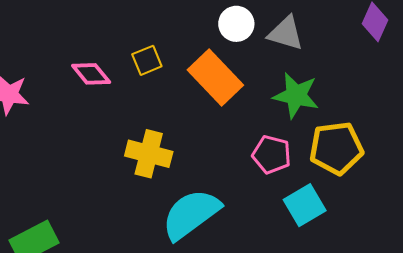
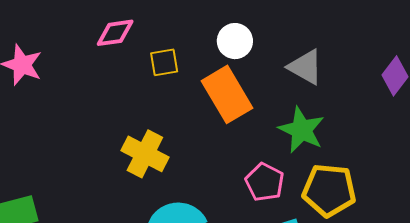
white circle: (236, 24) -> (235, 41), moved
pink diamond: (91, 74) -> (115, 33), moved, turned -72

